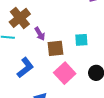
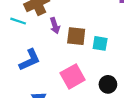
brown square: (55, 48) -> (76, 36), moved

